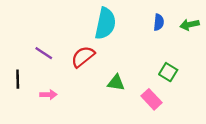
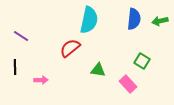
blue semicircle: (159, 22) -> (134, 19), size x1.5
purple line: (44, 53) -> (21, 36), moved

